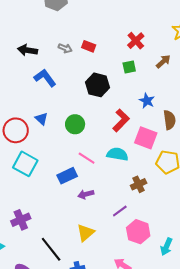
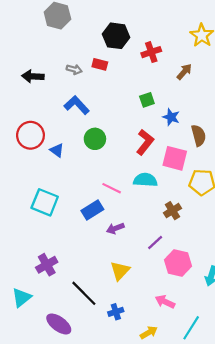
red cross: (136, 41) -> (151, 52), turned 30
green square: (129, 67) -> (147, 100), moved
blue L-shape: (45, 78) -> (77, 105), moved
black hexagon: (98, 85) -> (116, 36), moved
green circle: (75, 124) -> (95, 139), moved
red circle: (16, 130) -> (30, 135), moved

